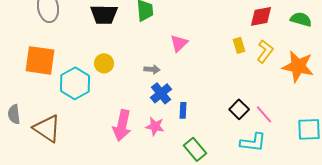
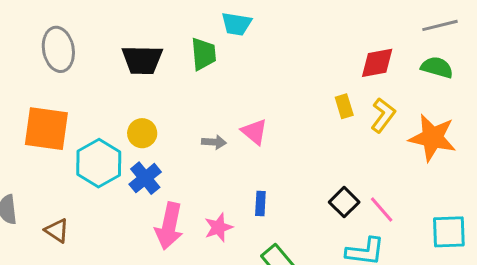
pink triangle: (179, 43) -> (254, 132), moved, turned -36
blue cross: (161, 93) -> (145, 178), moved
pink star: (155, 126) -> (218, 227), turned -30
brown triangle: (47, 128) -> (57, 230), size x0.6

